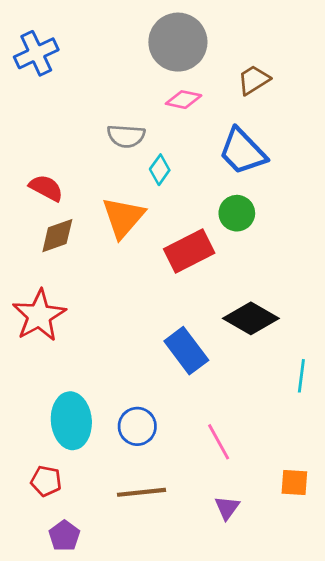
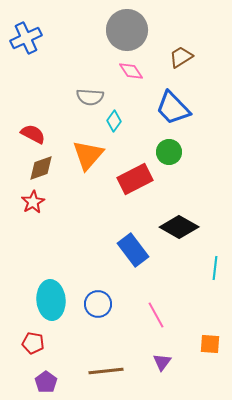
pink diamond: (184, 100) -> (131, 71), turned 45
red star: (39, 316) -> (33, 202), moved, size x0.6
brown line: (141, 492) -> (106, 371), moved

